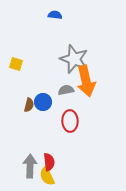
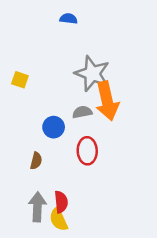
brown semicircle: (29, 105) -> (36, 161), moved

